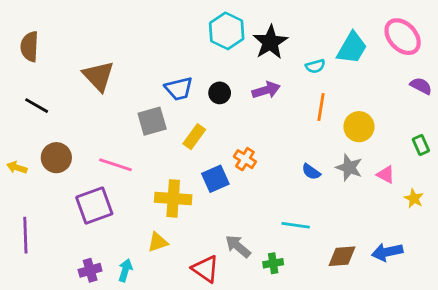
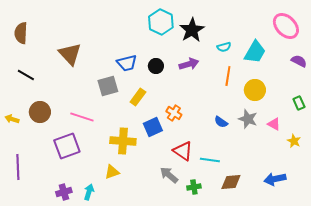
cyan trapezoid: (352, 48) -> (255, 52), moved
brown diamond: (342, 256) -> (231, 182), moved
red triangle: (206, 269) -> (183, 151), moved

